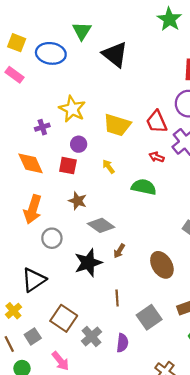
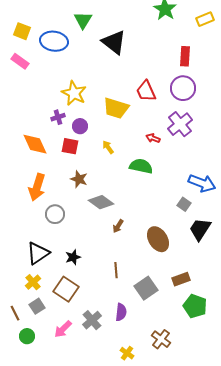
red trapezoid: (157, 122) -> (146, 91), moved
purple cross: (42, 127) -> (58, 117), moved
black star: (88, 263) -> (73, 257), moved, size x0.6
yellow cross: (13, 311) -> (33, 282), moved
gray cross: (91, 336) -> (92, 320), moved
pink arrow: (60, 361) -> (63, 329), turned 84

